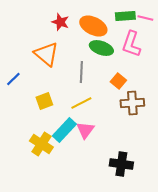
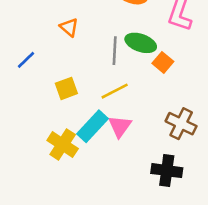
green ellipse: (101, 48) -> (141, 43), moved
orange triangle: (46, 54) -> (69, 27), size x0.6
brown cross: (132, 103) -> (181, 124), moved, turned 30

